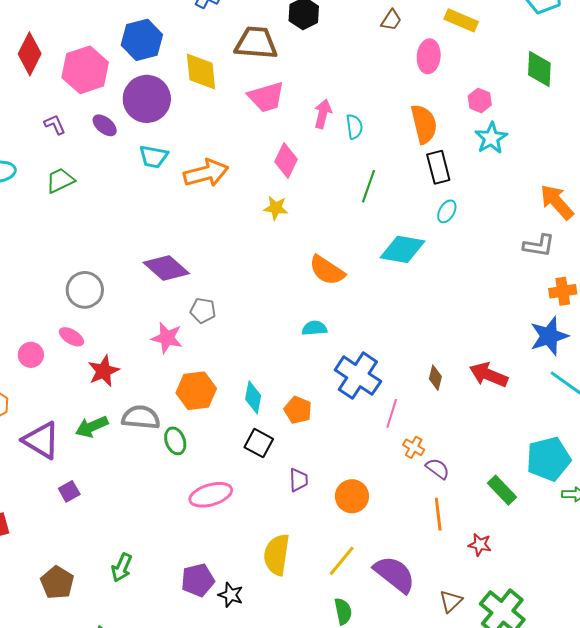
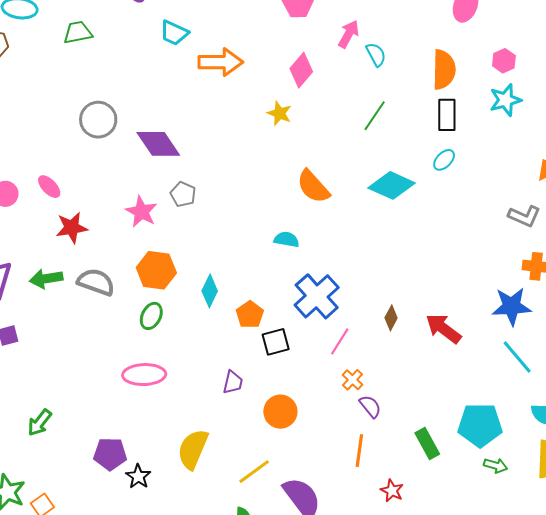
cyan semicircle: (354, 127) -> (376, 55), turned -35
gray circle: (85, 290) -> (98, 120), moved
green ellipse: (175, 441) -> (151, 316), moved, turned 32
black square: (259, 443) -> (276, 342), moved, turned 32

